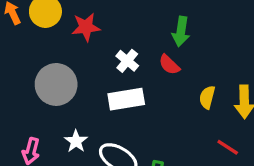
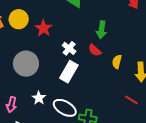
red star: (86, 27) -> (43, 28), turned -30
yellow semicircle: (207, 97) -> (117, 62), moved
white rectangle: (126, 99) -> (69, 72), turned -50

